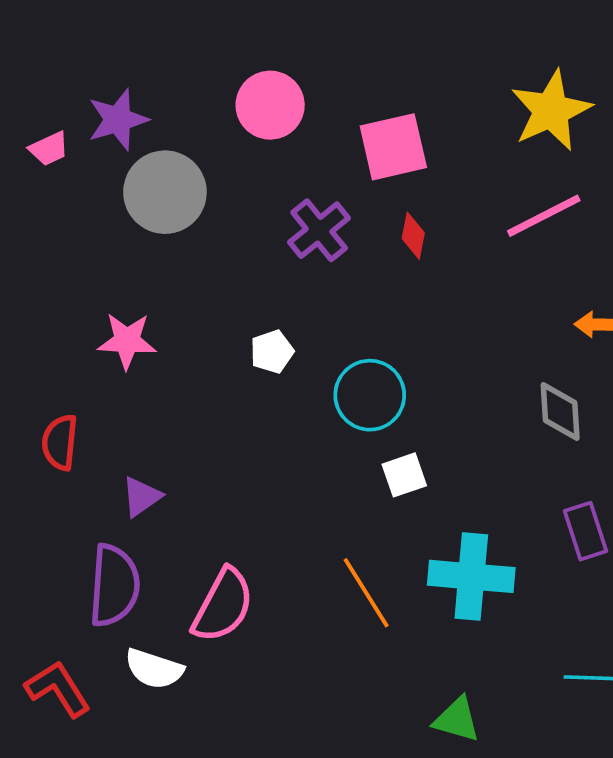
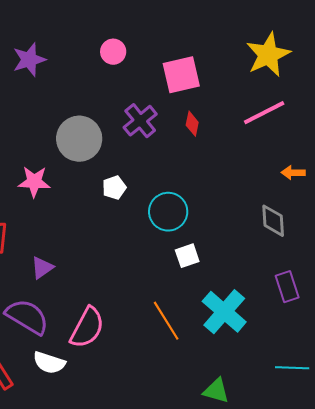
pink circle: (270, 105) -> (113, 52), size x0.7
gray circle: (165, 192) -> (79, 139), moved
cyan cross: (471, 576) -> (224, 312), turned 36
purple semicircle: (114, 585) -> (27, 317), turned -63

